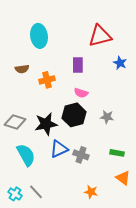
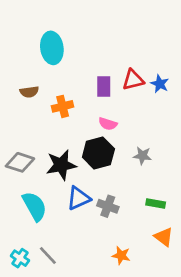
red triangle: (100, 36) -> (133, 80), moved, size x0.7

